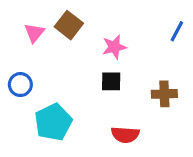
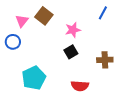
blue line: (177, 31) -> (103, 13), moved
black square: (111, 81) -> (71, 52), turned -32
blue circle: (20, 85) -> (13, 42), moved

